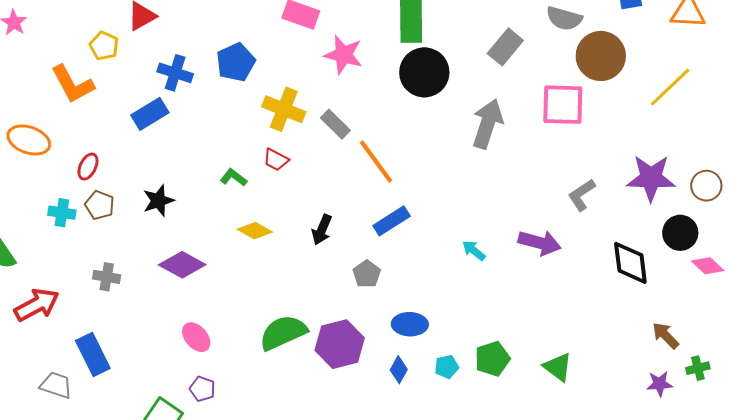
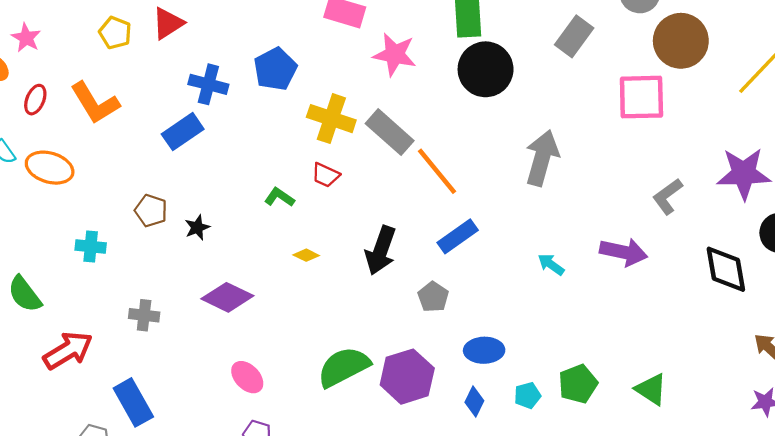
yellow pentagon: (104, 46) -> (115, 33), moved
gray rectangle: (335, 124) -> (390, 132), size x1.4
gray arrow: (488, 124) -> (542, 158), moved
red ellipse: (88, 167) -> (35, 100), moved
black star: (158, 201) -> (197, 227), size x0.7
brown pentagon: (100, 205) -> (151, 211), moved
black arrow: (322, 230) -> (381, 250), size x1.4
yellow diamond: (255, 231) -> (306, 255), size x0.7

